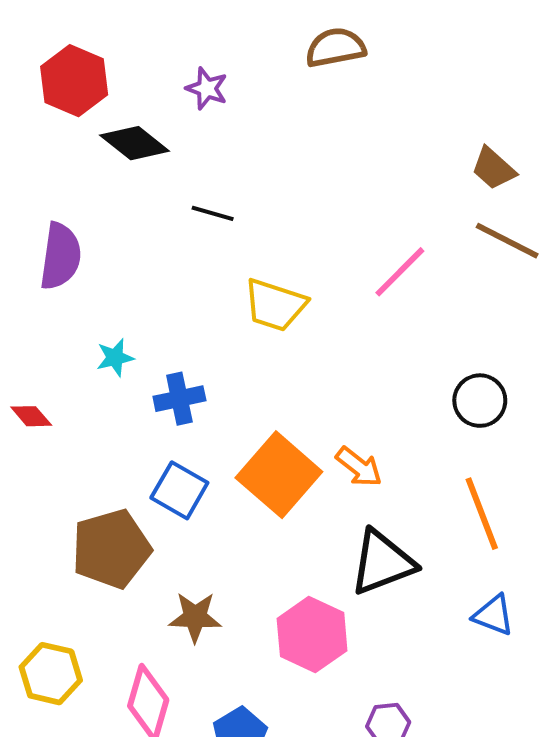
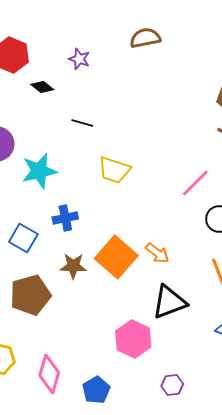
black diamond: (135, 143) -> (42, 87), size x0.7
pink line: (400, 272) -> (195, 183), moved
cyan star: (115, 358) -> (39, 171), moved, size x1.8
blue square: (179, 490) -> (23, 238), moved
brown star: (195, 617) -> (73, 266), moved

